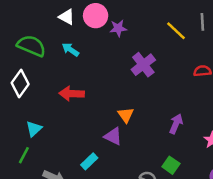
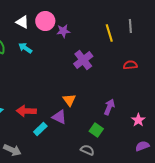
yellow line: (176, 31) -> (109, 33), turned 30
red arrow: (72, 94) -> (26, 111), moved
cyan rectangle: (89, 161) -> (40, 129), moved
green square: (171, 165) -> (96, 130), moved

